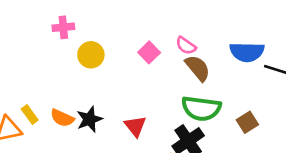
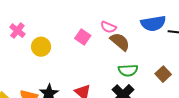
pink cross: (63, 27) -> (17, 31), turned -35
green semicircle: (201, 108) -> (128, 70), size x0.7

